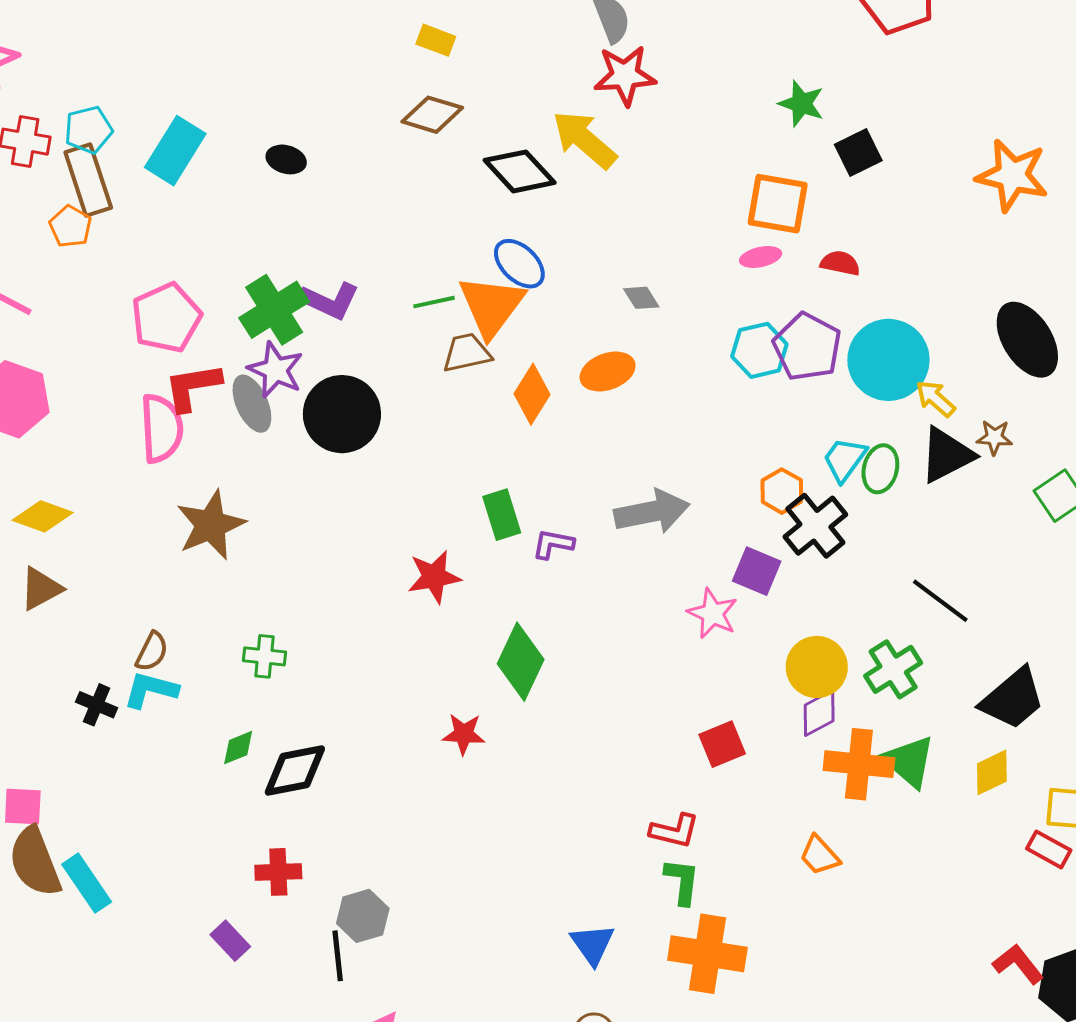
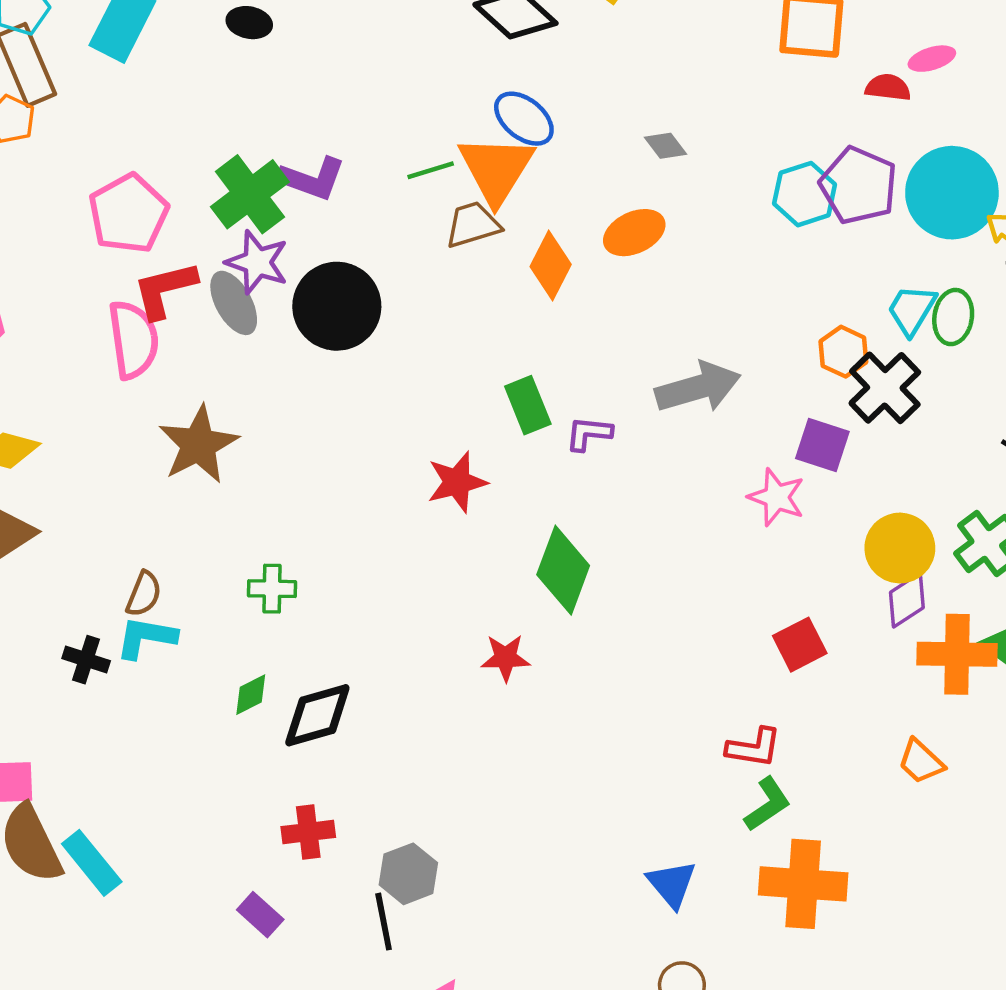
pink ellipse: (761, 257) -> (932, 59), moved
green L-shape: (682, 881) -> (767, 804), turned 54

